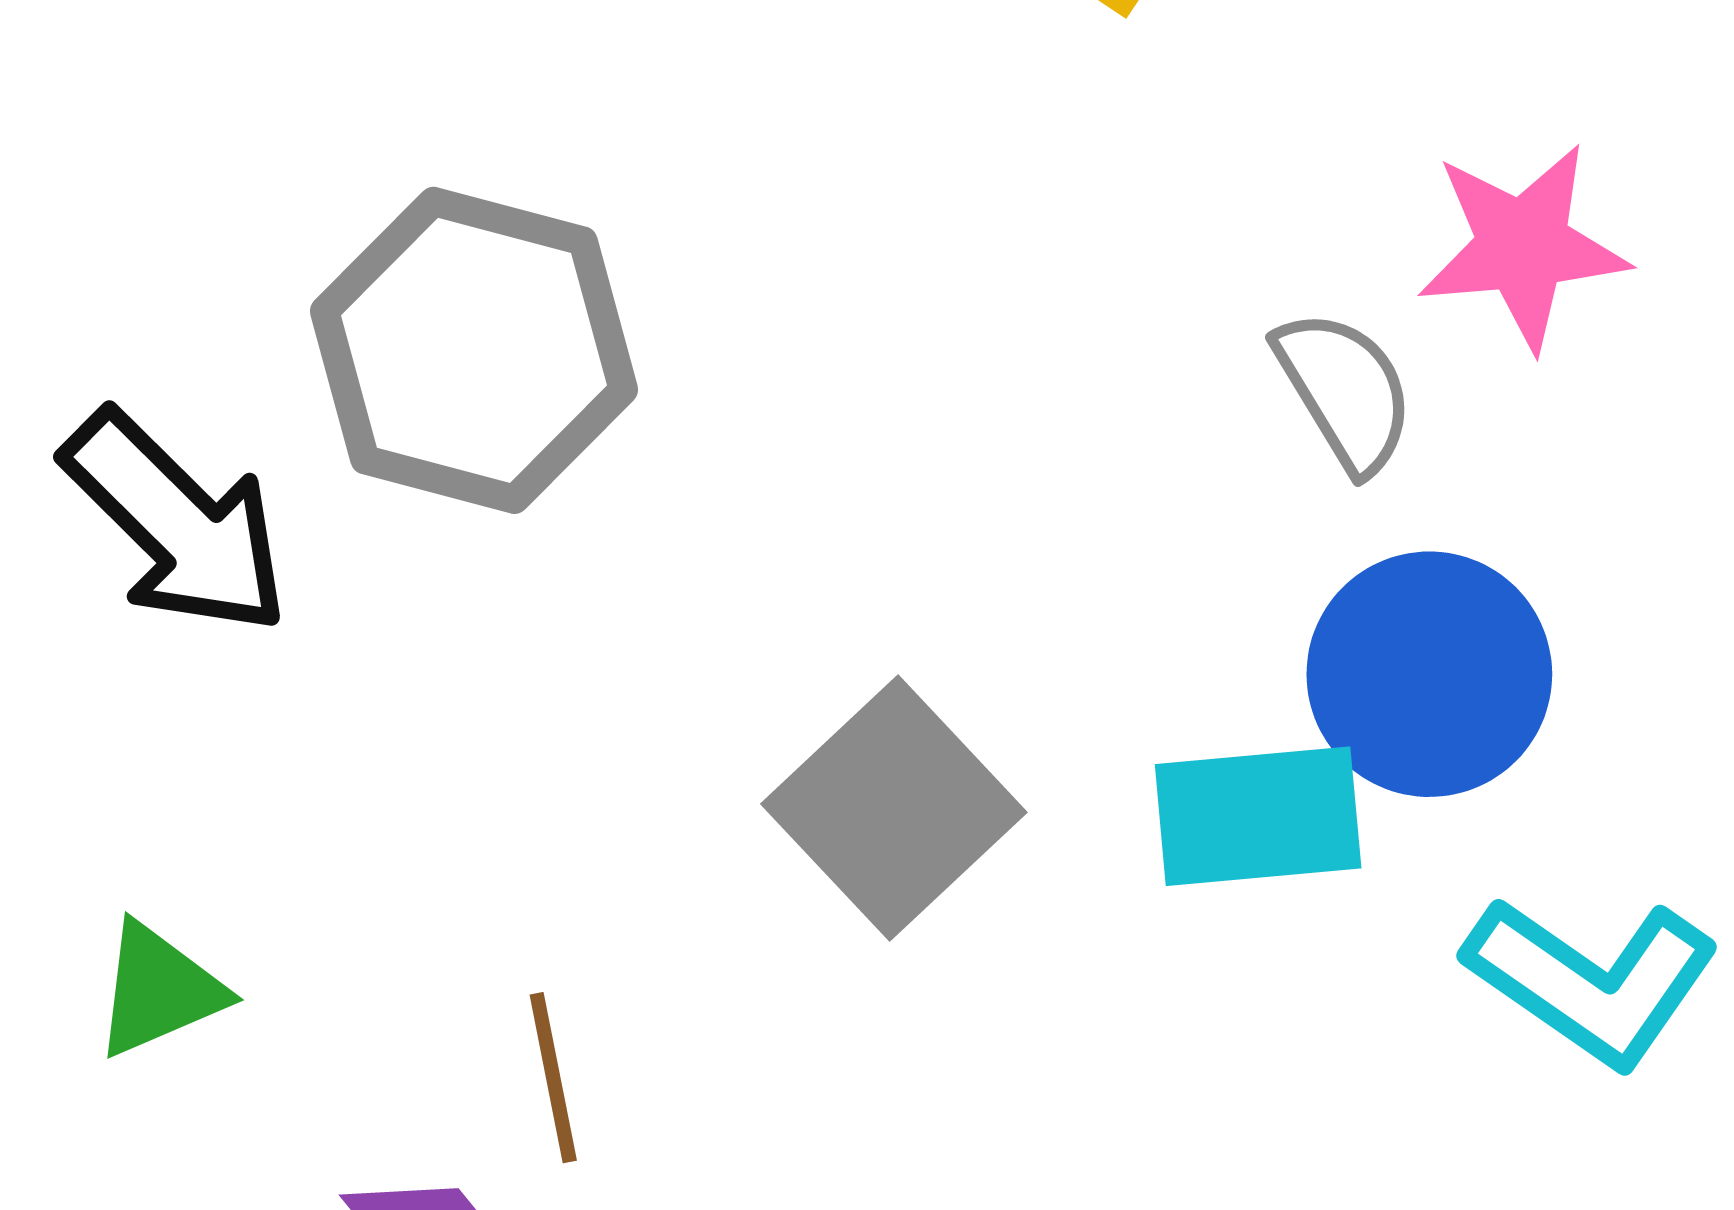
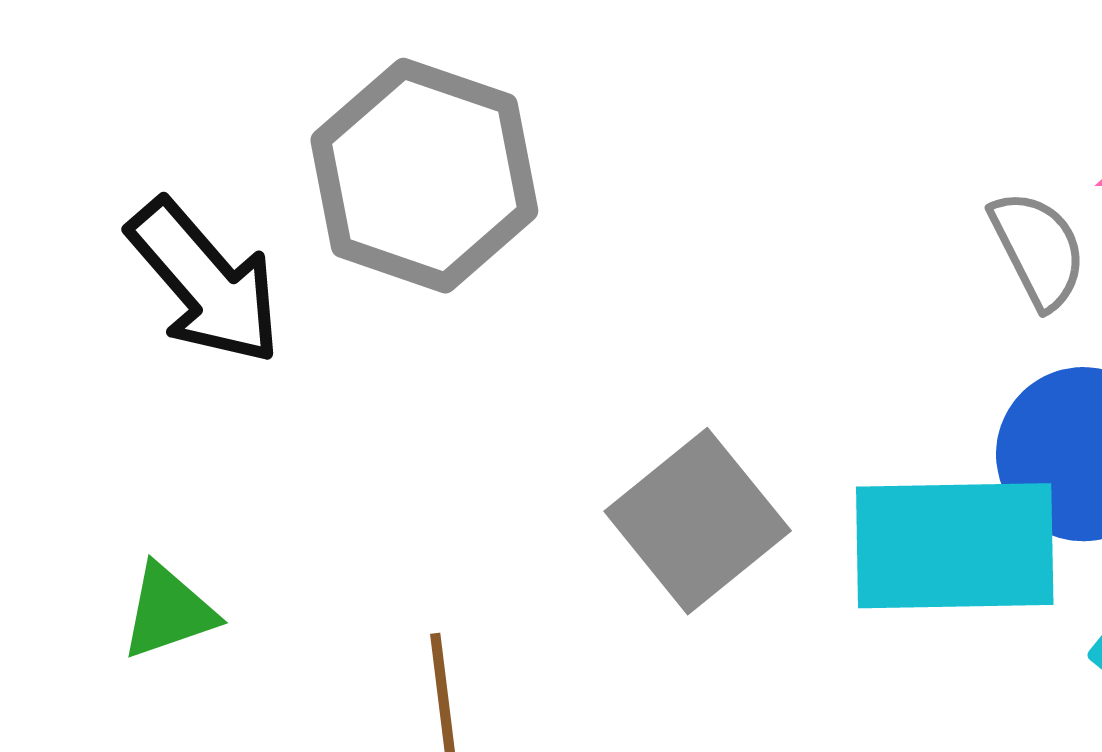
cyan rectangle: (1258, 816) -> (955, 546), size x1.4

